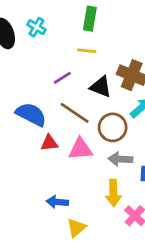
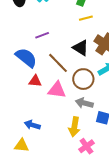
yellow line: (87, 51) -> (86, 18), moved, turned -32
purple line: (62, 78) -> (42, 35), moved
yellow triangle: (76, 228) -> (21, 145), moved, turned 35

